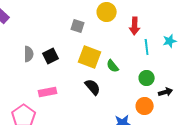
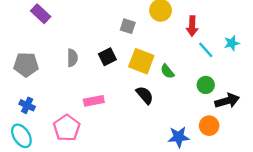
cyan line: (147, 47) -> (206, 50), turned -35
black square: (51, 56) -> (107, 57), moved
black arrow: (166, 92) -> (227, 101), size x1.5
orange circle: (145, 106) -> (209, 126), moved

